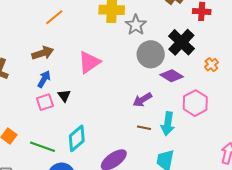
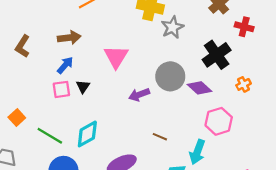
gray circle: (151, 54) -> (170, 76), moved
pink triangle: (89, 62) -> (116, 57), turned -35
purple arrow: (142, 100) -> (139, 95), moved
cyan arrow: (168, 124) -> (197, 152), moved

